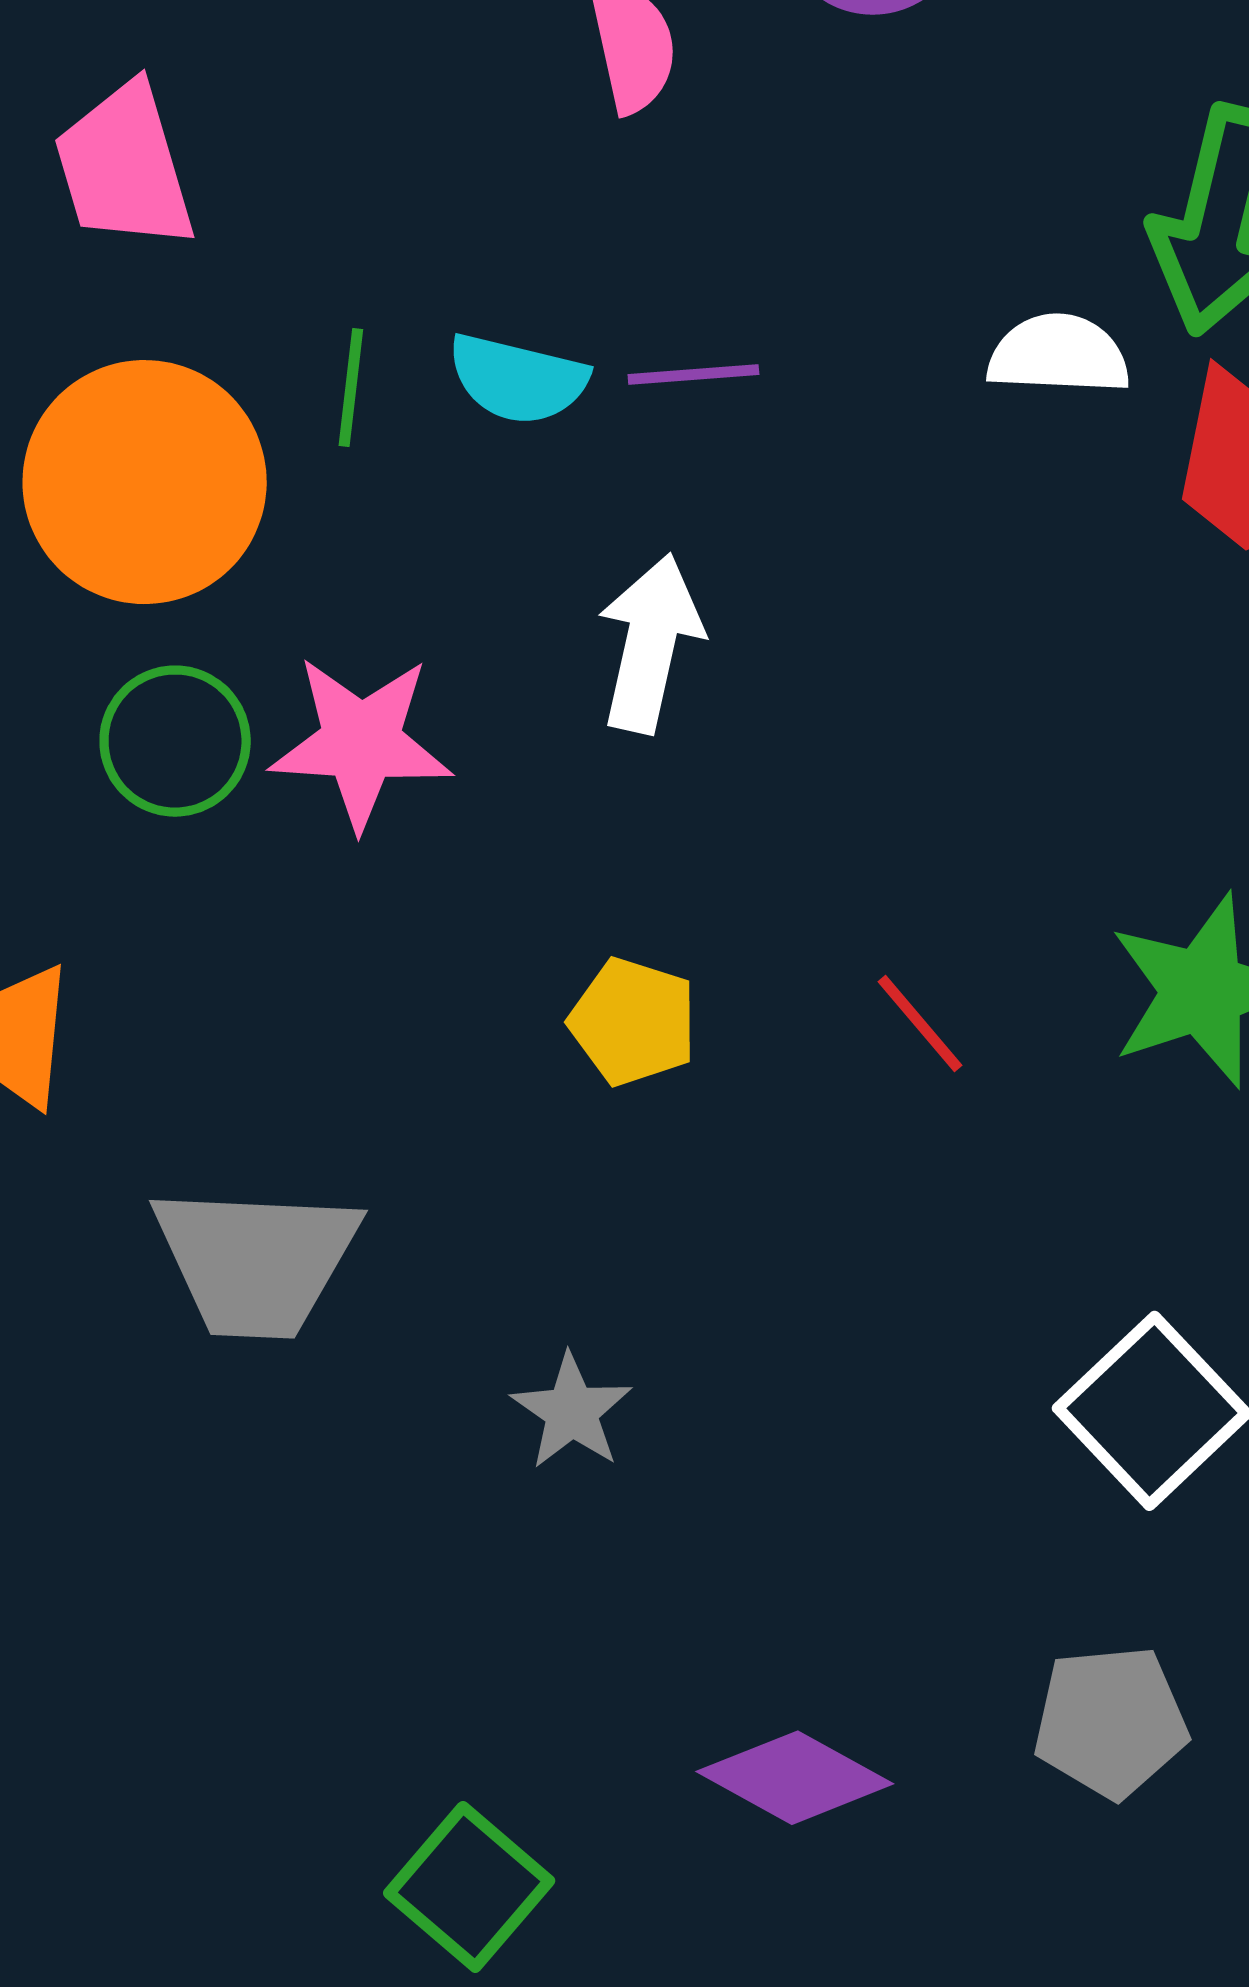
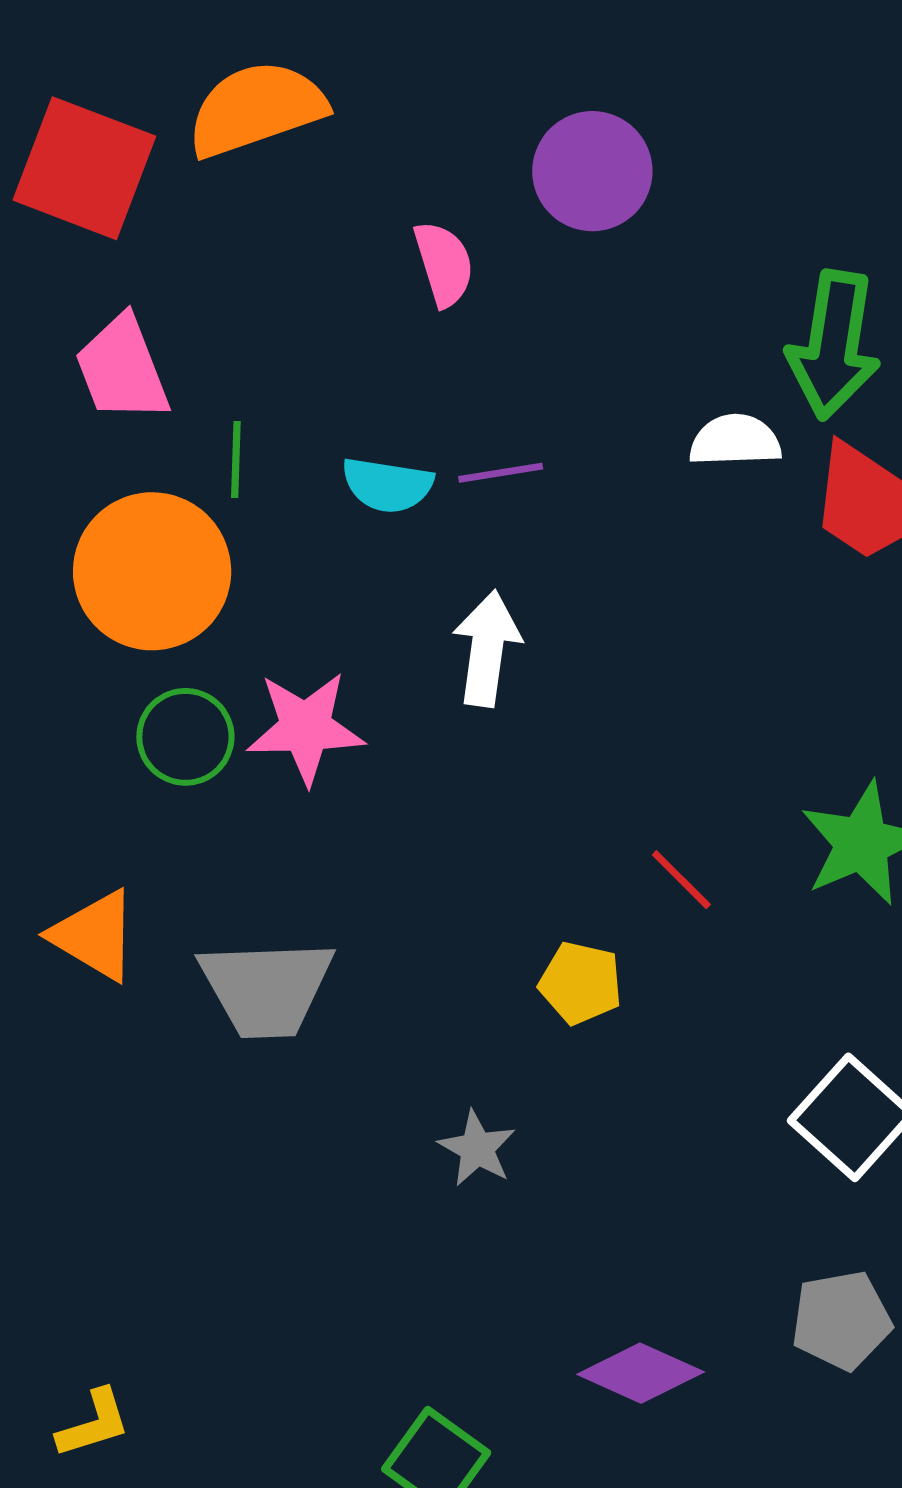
green line: (351, 387) -> (236, 460), moved
yellow pentagon: (633, 1022) -> (581, 983), moved
gray trapezoid: (256, 1261) -> (267, 988), moved

